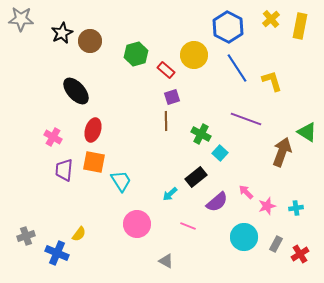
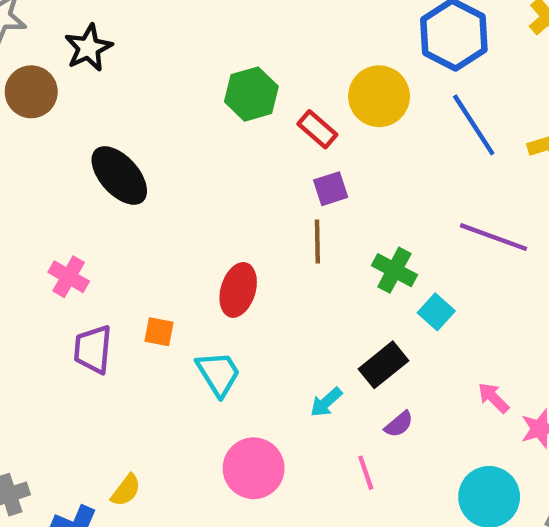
brown circle: (90, 41) -> (31, 92), moved
red ellipse: (93, 130) -> (238, 290), moved
orange square: (94, 162) -> (159, 332), size x0.6
purple semicircle: (217, 202) -> (399, 424), moved, size x0.6
pink line: (188, 226) -> (366, 473), turned 49

